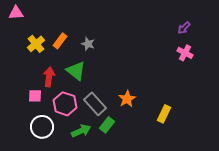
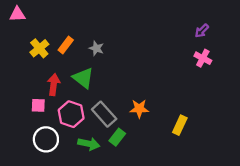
orange star: (127, 99) -> (139, 109), turned 30
green arrow: (81, 131) -> (89, 144), turned 36

